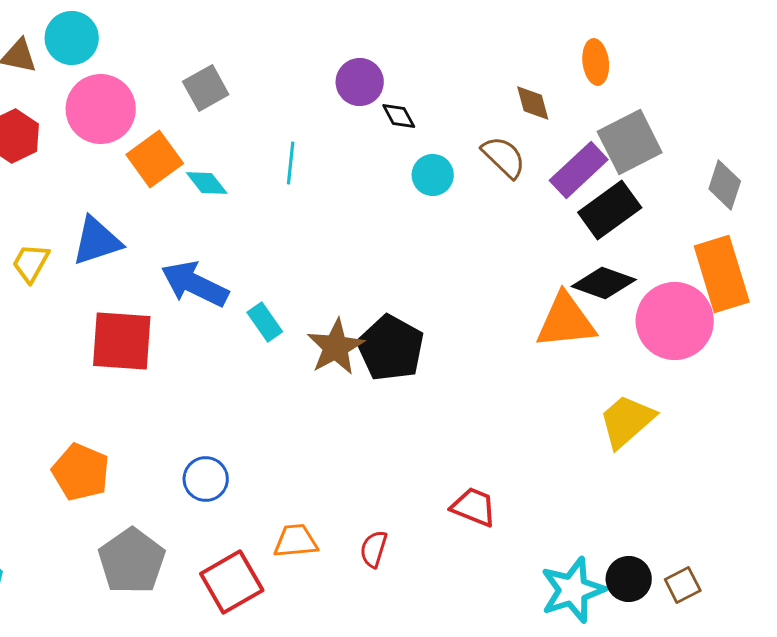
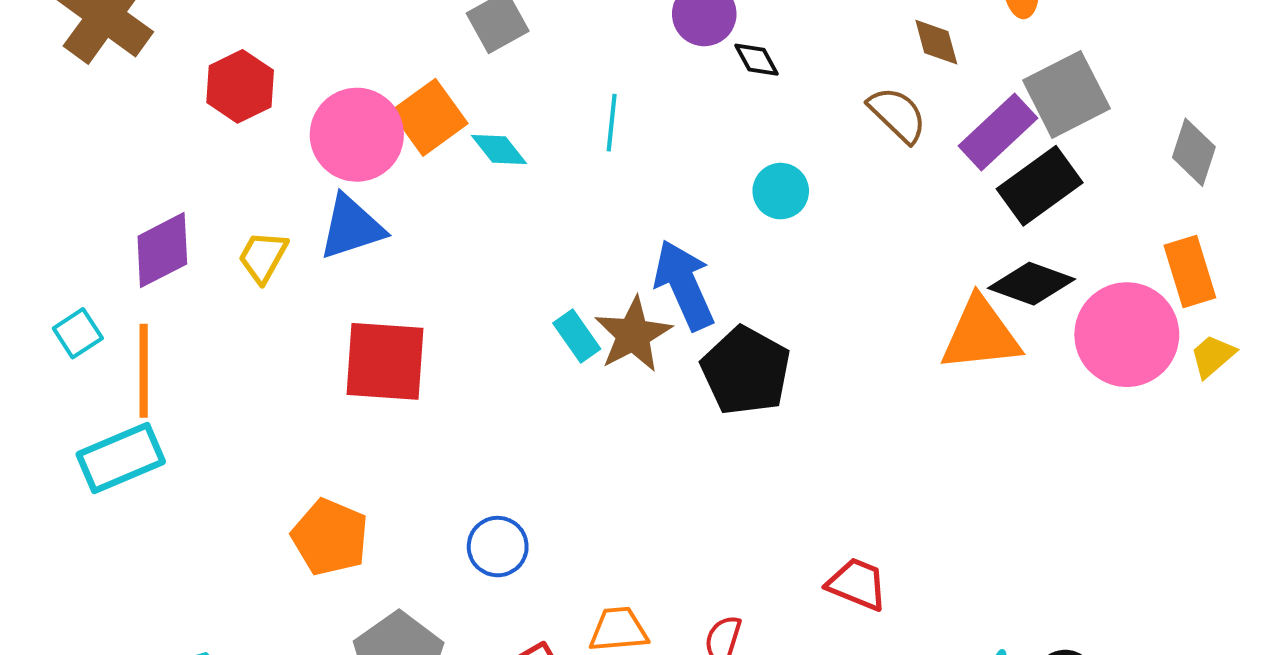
pink circle: (101, 109) -> (357, 135), moved
cyan circle: (433, 175) -> (781, 191), moved
orange rectangle: (722, 274) -> (1190, 272), size x0.7
blue arrow: (195, 284) -> (684, 285), moved, turned 40
brown star: (336, 347) -> (633, 335), moved
yellow trapezoid: (627, 421) -> (1213, 356), moved, size x0.6

